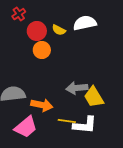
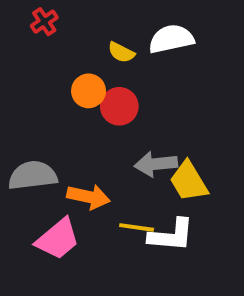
red circle: (37, 31) -> (119, 106), moved

